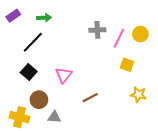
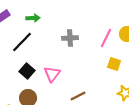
gray cross: (97, 30) -> (70, 38), moved
black square: (29, 72) -> (27, 71), moved

